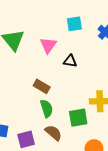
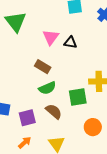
pink triangle: (48, 45) -> (51, 37), moved
green semicircle: (47, 108) -> (47, 88), turned 84

